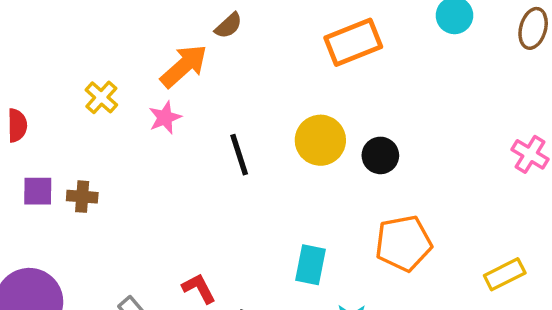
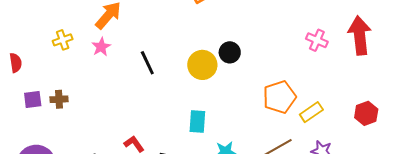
yellow cross: (101, 97) -> (63, 40), turned 36
yellow circle: (320, 140) -> (202, 65), moved
orange pentagon: (403, 243) -> (279, 97), moved

